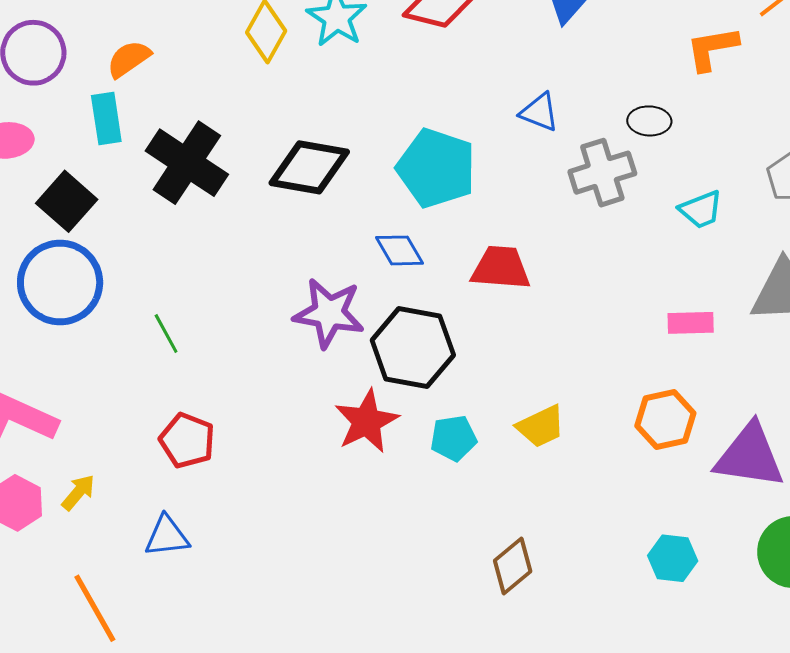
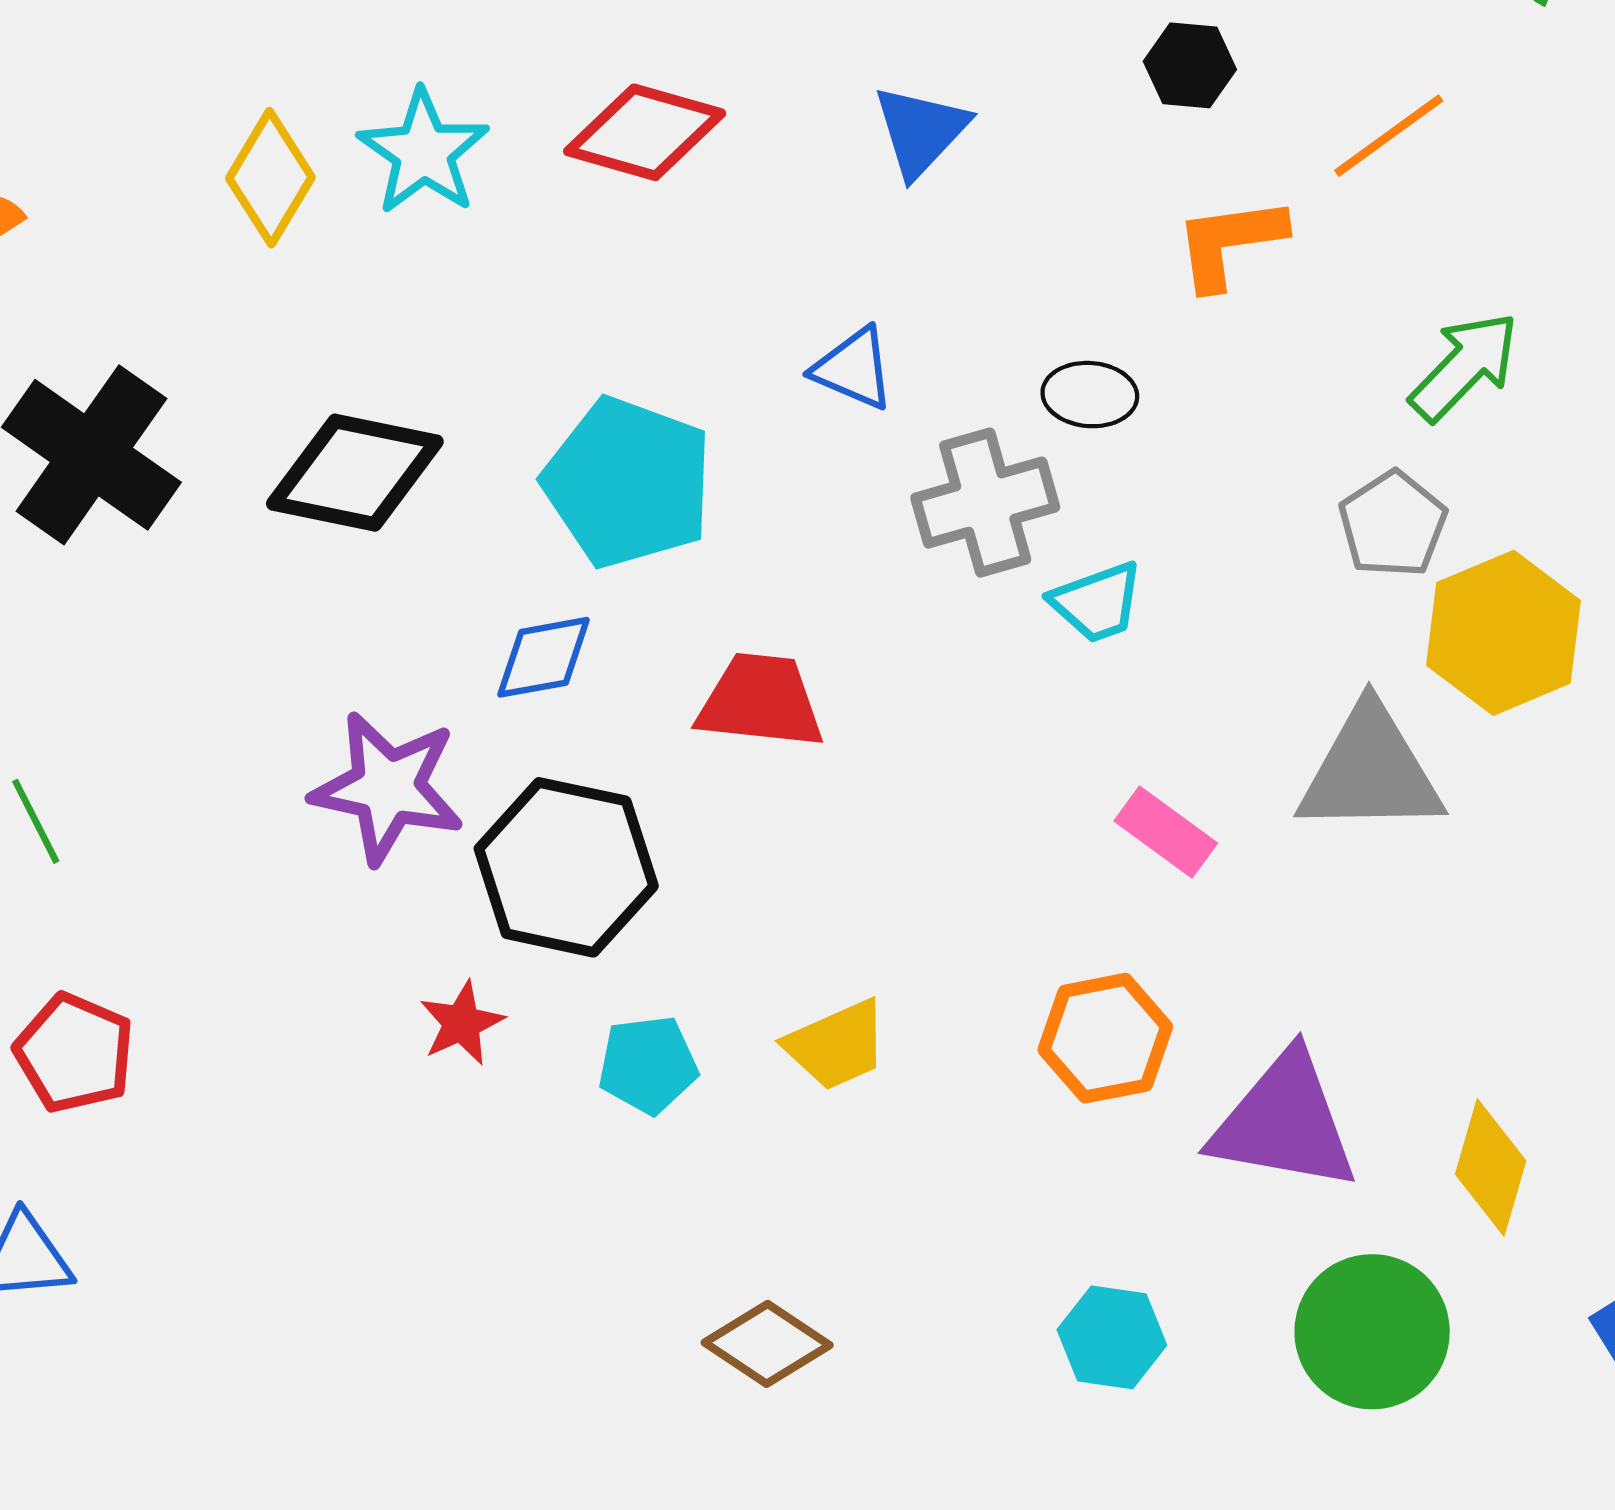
cyan trapezoid: (701, 210) -> (1097, 602), moved
blue diamond: (399, 250) -> (544, 657), turned -72
pink rectangle: (691, 323) -> (1166, 832), turned 36
red star: (366, 421) -> (462, 1023), size x0.6
brown diamond: (513, 566) -> (767, 1344), turned 72

